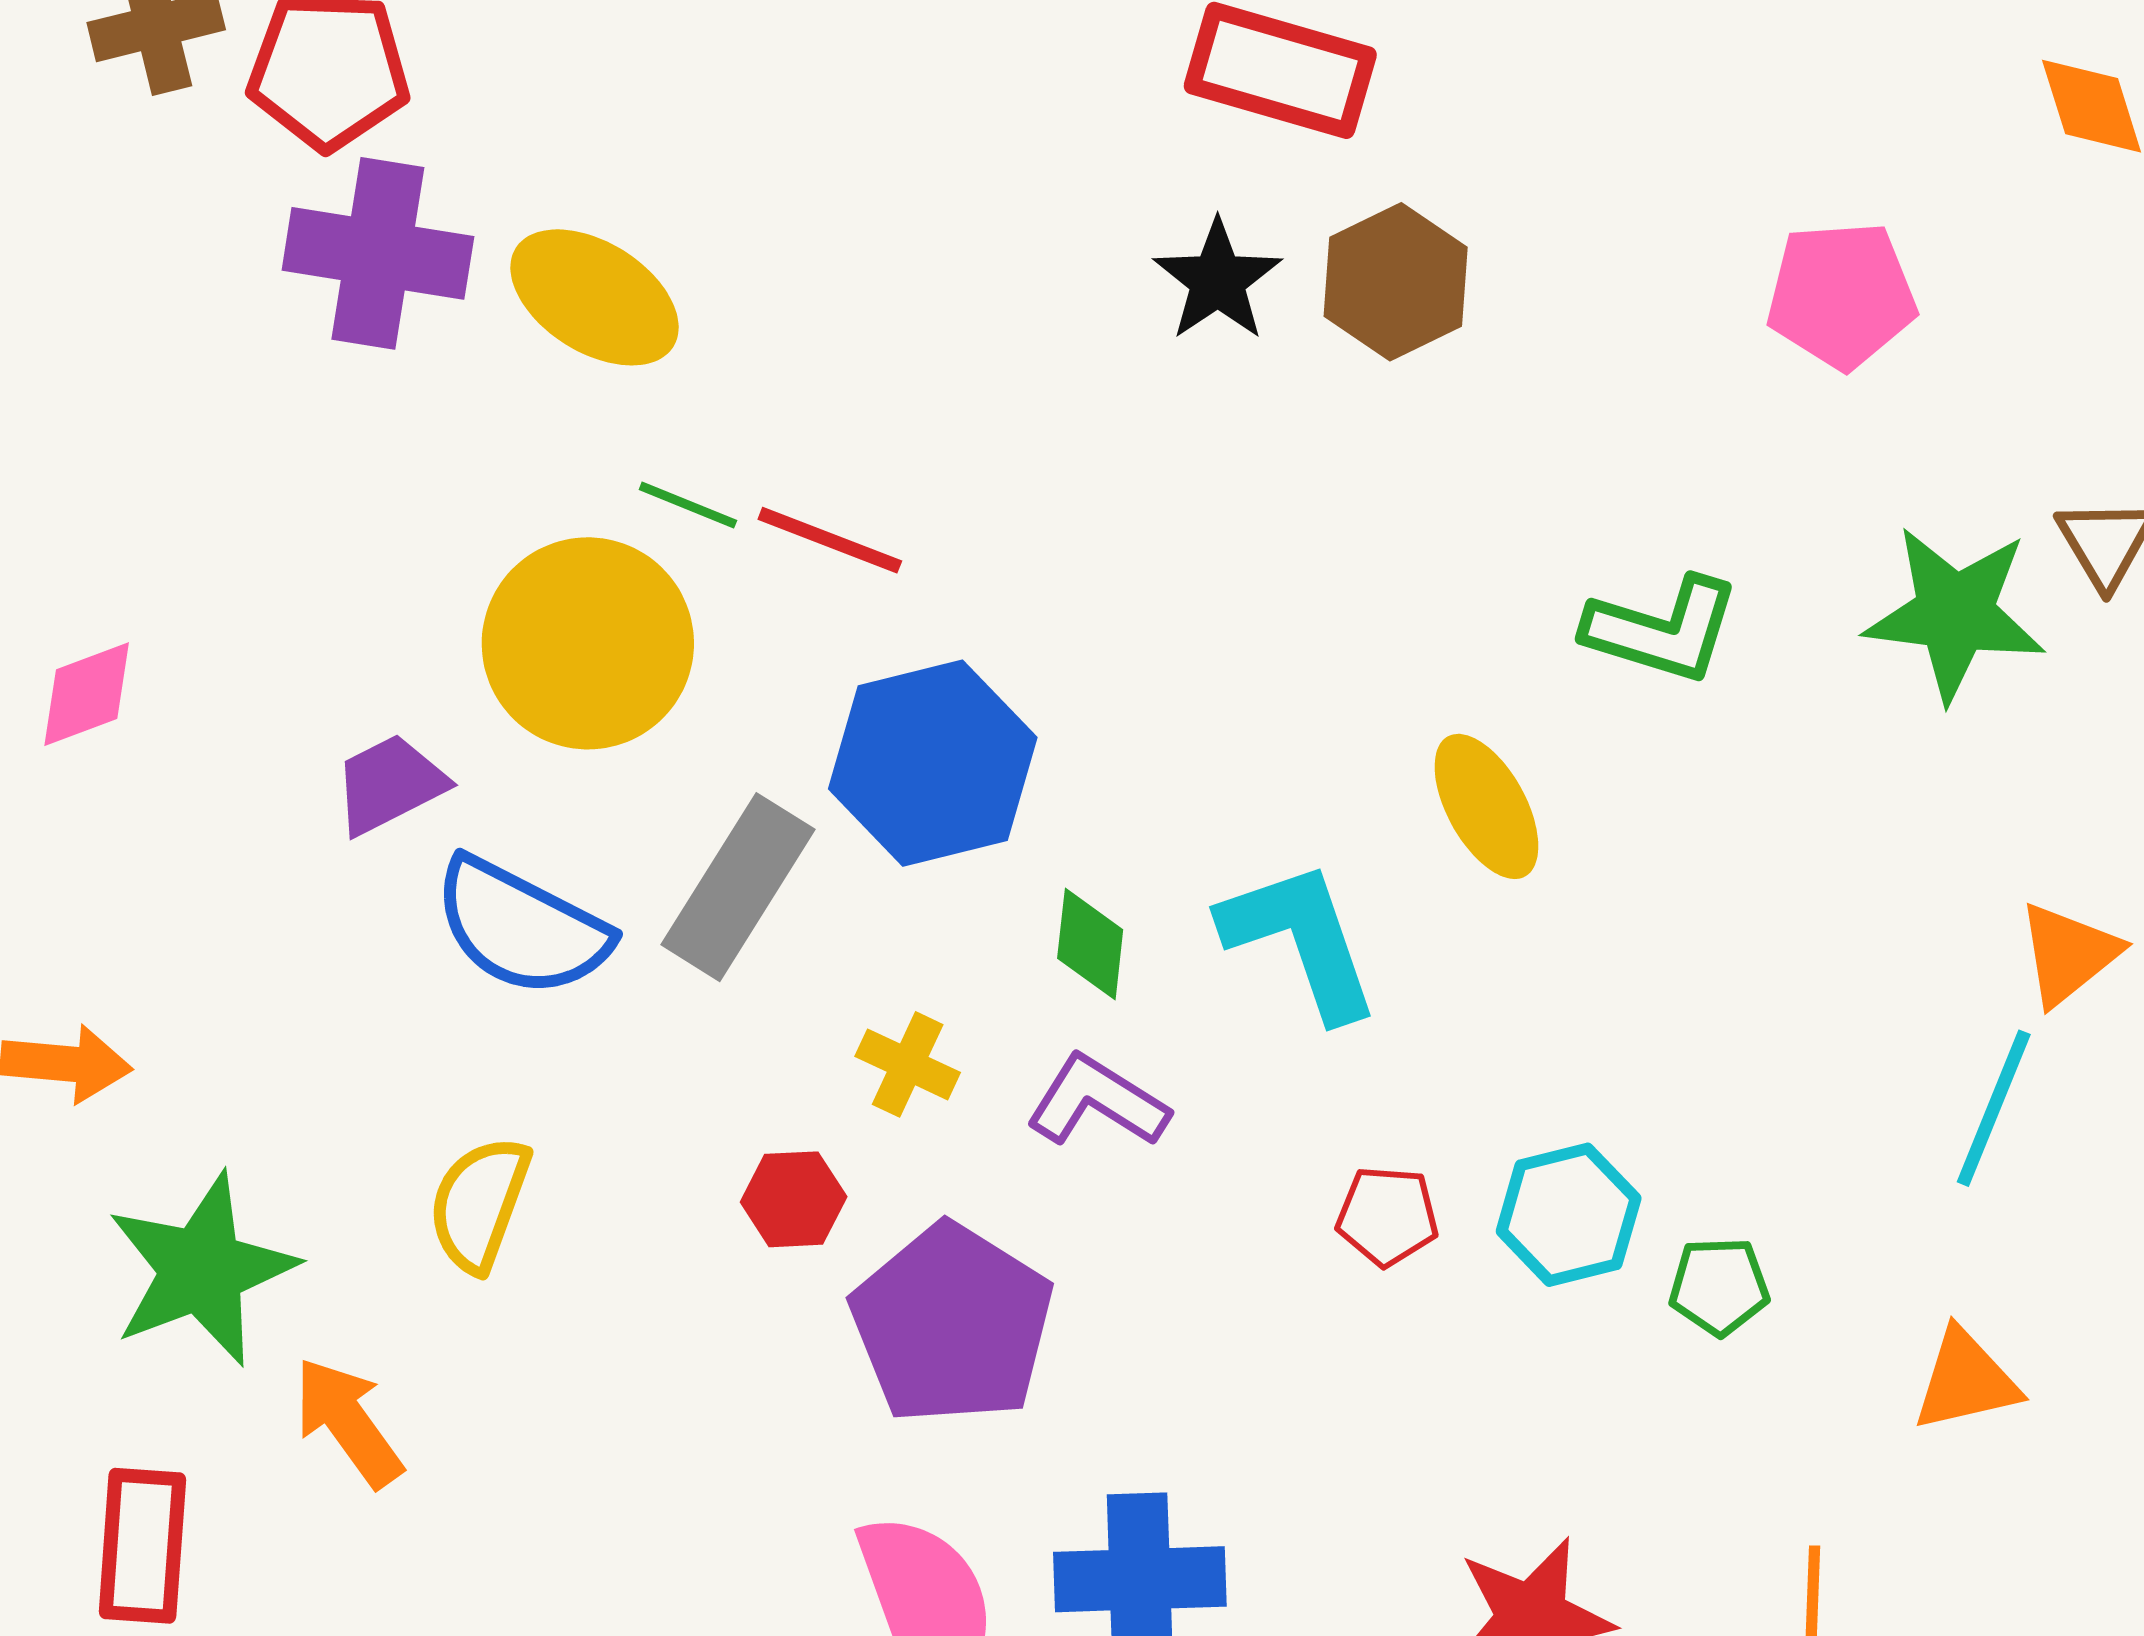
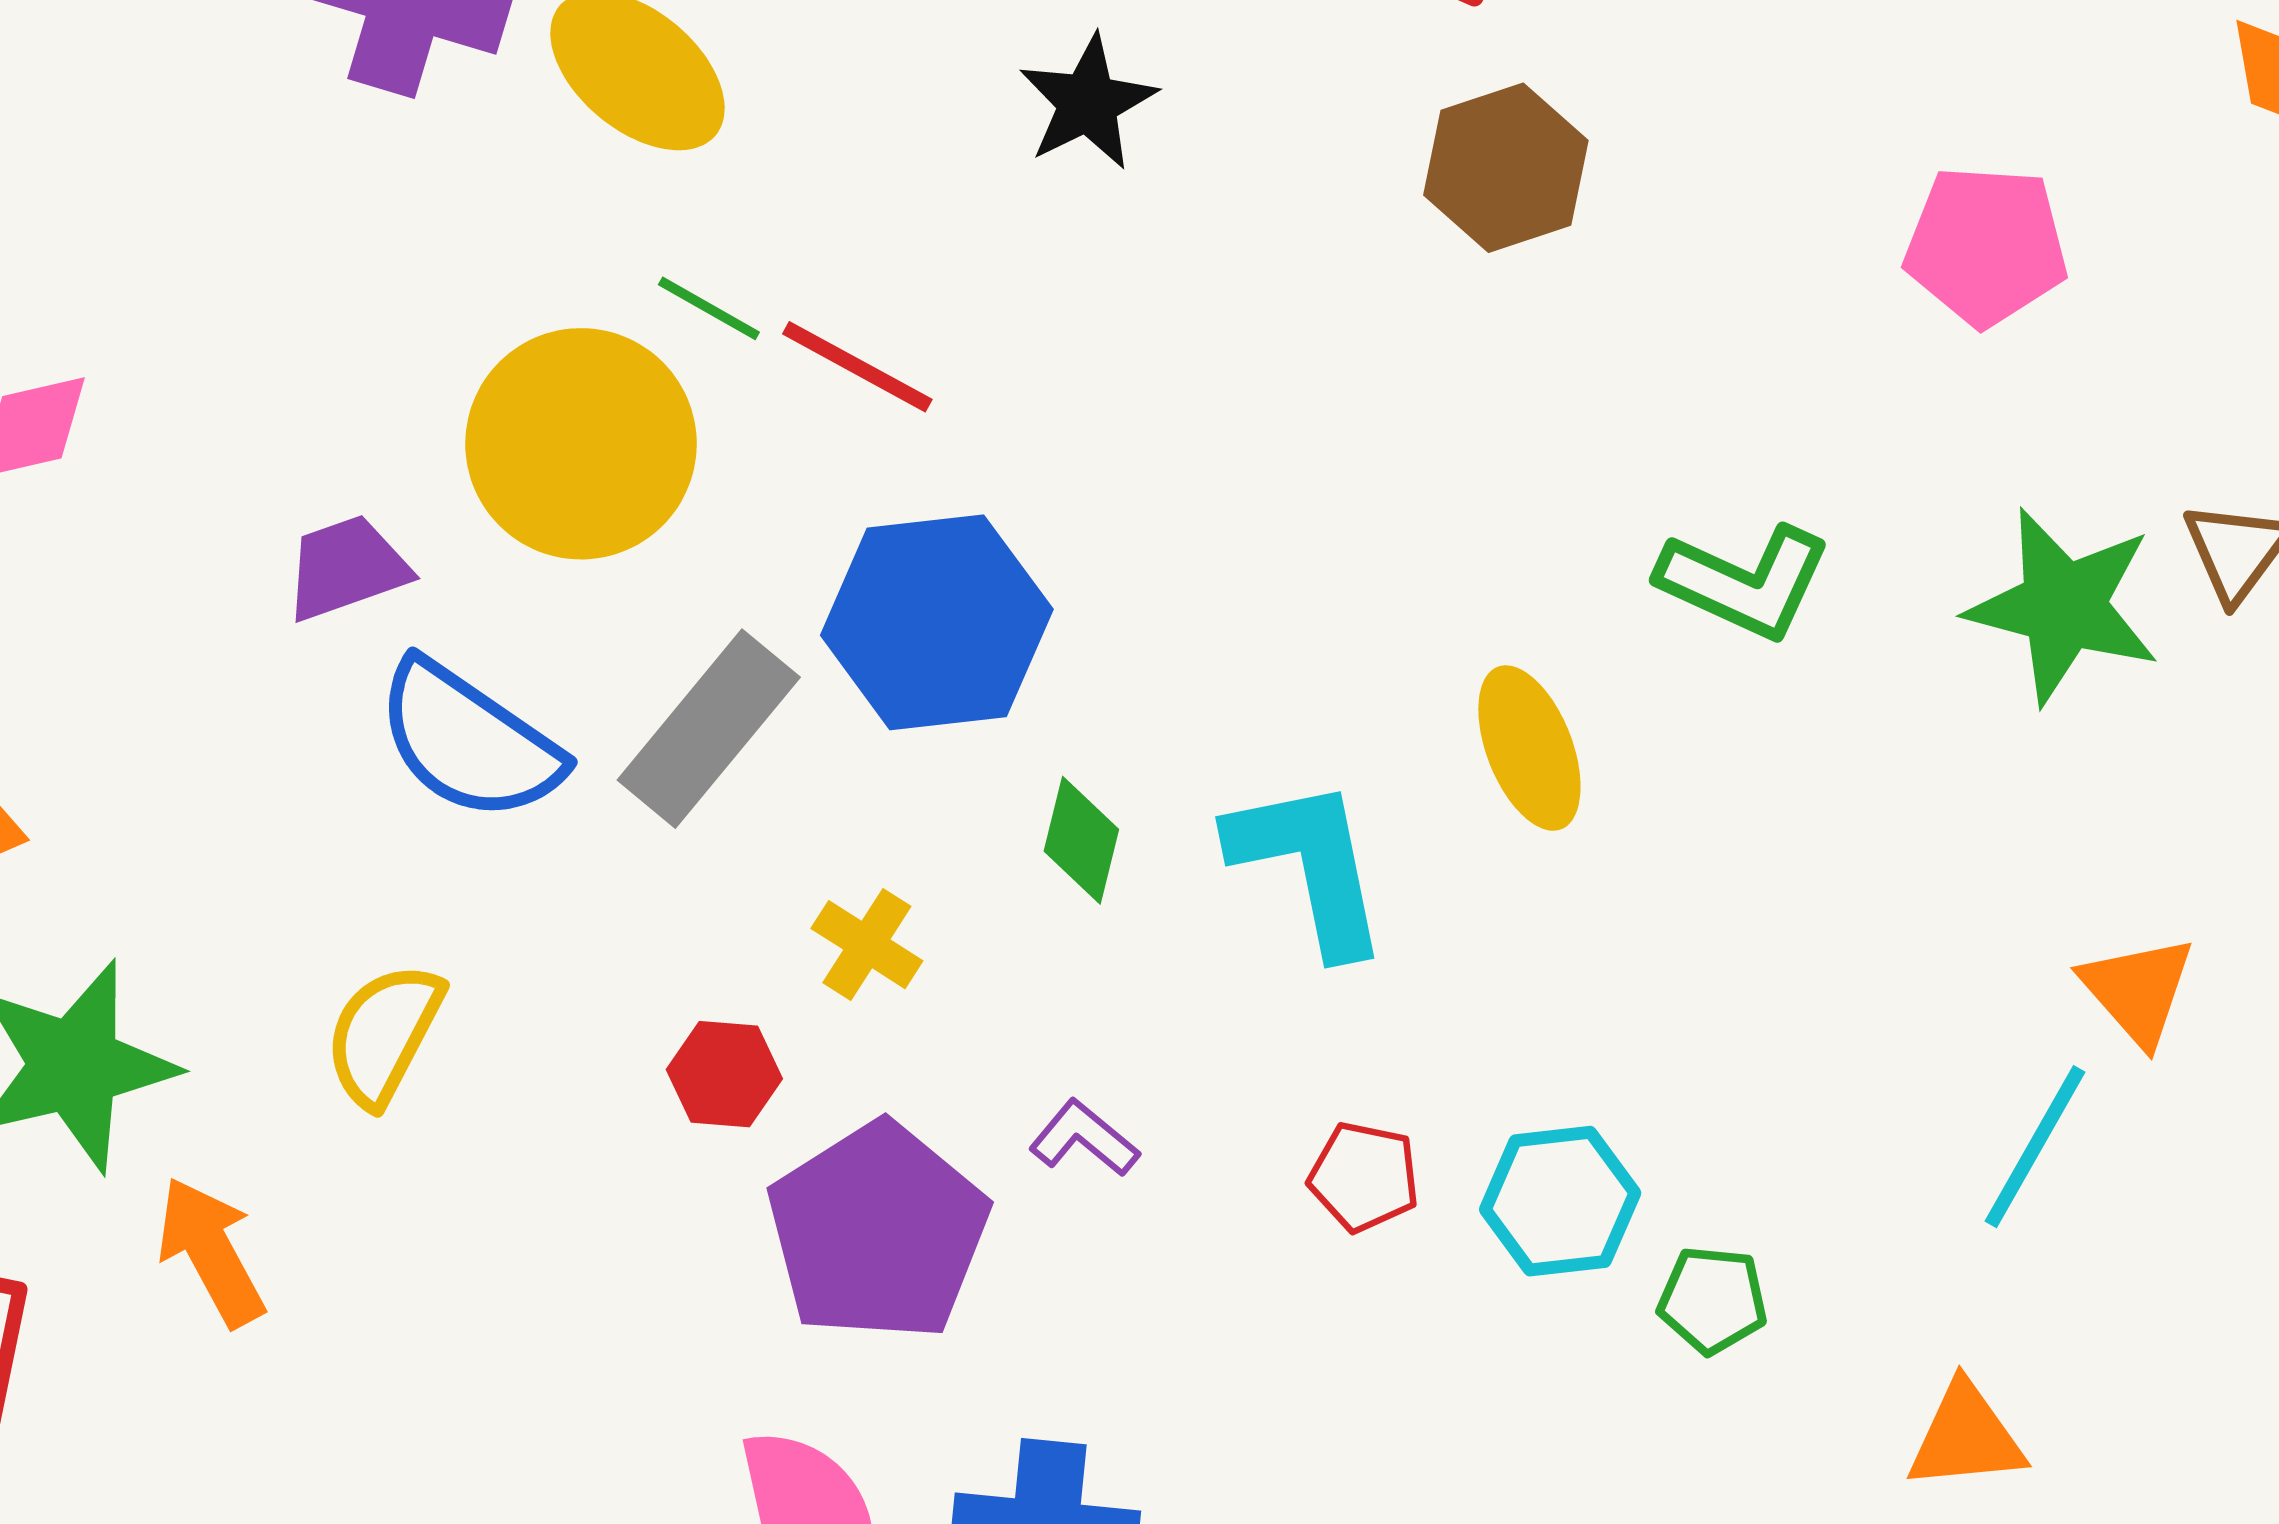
black star: (1218, 280) -> (1088, 103), moved
orange triangle: (2068, 954) -> (2138, 990), turned -40
purple L-shape: (1097, 1101) -> (1084, 1138), moved, size x0.7

